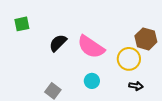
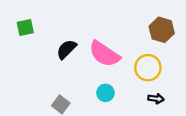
brown hexagon: (146, 39) -> (162, 30), moved

